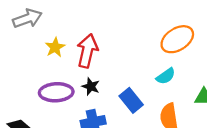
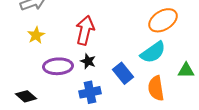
yellow star: (55, 47) -> (36, 35), moved
cyan semicircle: (166, 76) -> (153, 52), size x1.5

